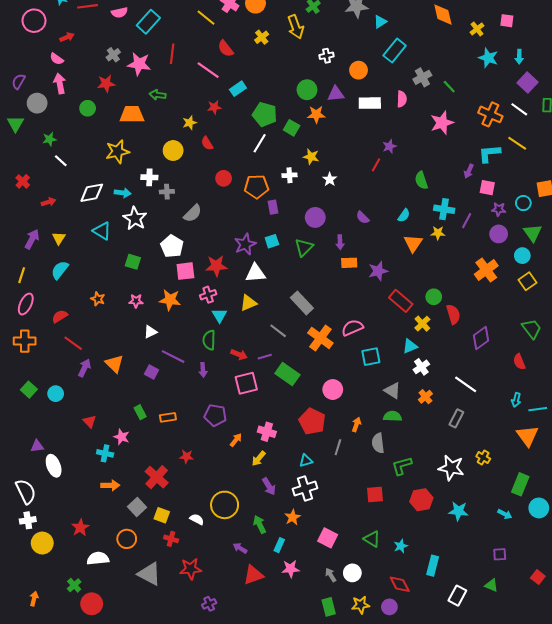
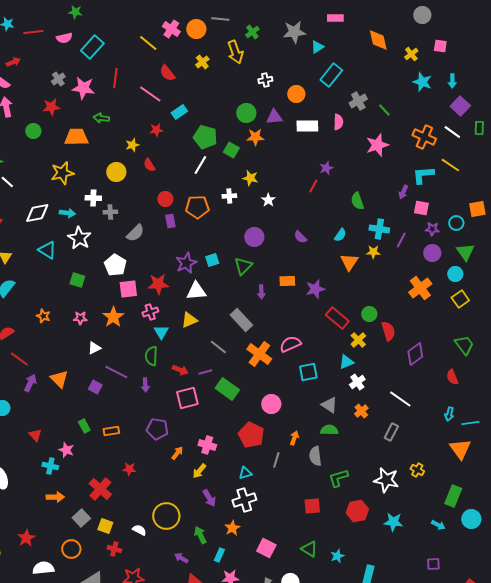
purple rectangle: (273, 207) -> (170, 221), moved
purple arrow: (340, 242) -> (261, 292), moved
orange star: (170, 300) -> (113, 317), turned 30

